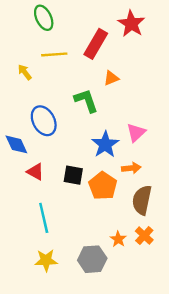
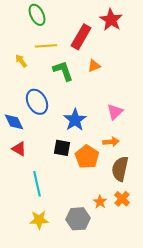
green L-shape: (86, 101) -> (63, 71), moved
blue star: (105, 144) -> (75, 120), moved
red triangle: (35, 172) -> (19, 149), moved

